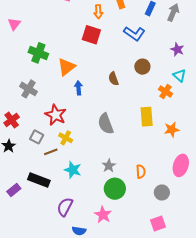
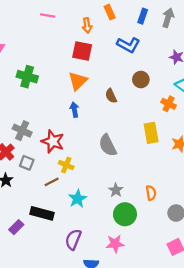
orange triangle: (66, 67) -> (78, 81), moved
gray cross: (29, 89) -> (22, 131), moved
gray square: (37, 137) -> (27, 163), moved
cyan star: (73, 170) -> (77, 199), turned 30
pink star: (103, 215) -> (115, 244), turned -30

